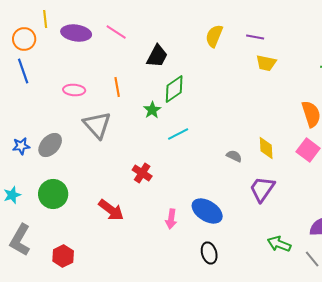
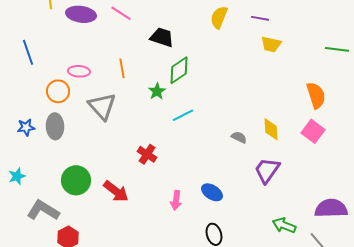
orange circle: (24, 39) -> (58, 91), moved
black trapezoid: (157, 56) -> (162, 37), turned -100
gray ellipse: (50, 145) -> (55, 126), turned -45
green circle: (53, 194) -> (76, 180), moved
blue ellipse: (207, 211) -> (212, 192), size x0.7
gray L-shape: (20, 240) -> (43, 210), moved, turned 92

